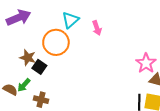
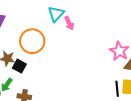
cyan triangle: (70, 20) -> (56, 14), moved

